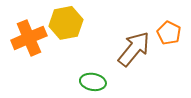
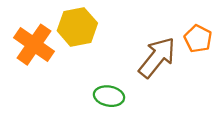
orange cross: (29, 38) -> (34, 45), turned -32

